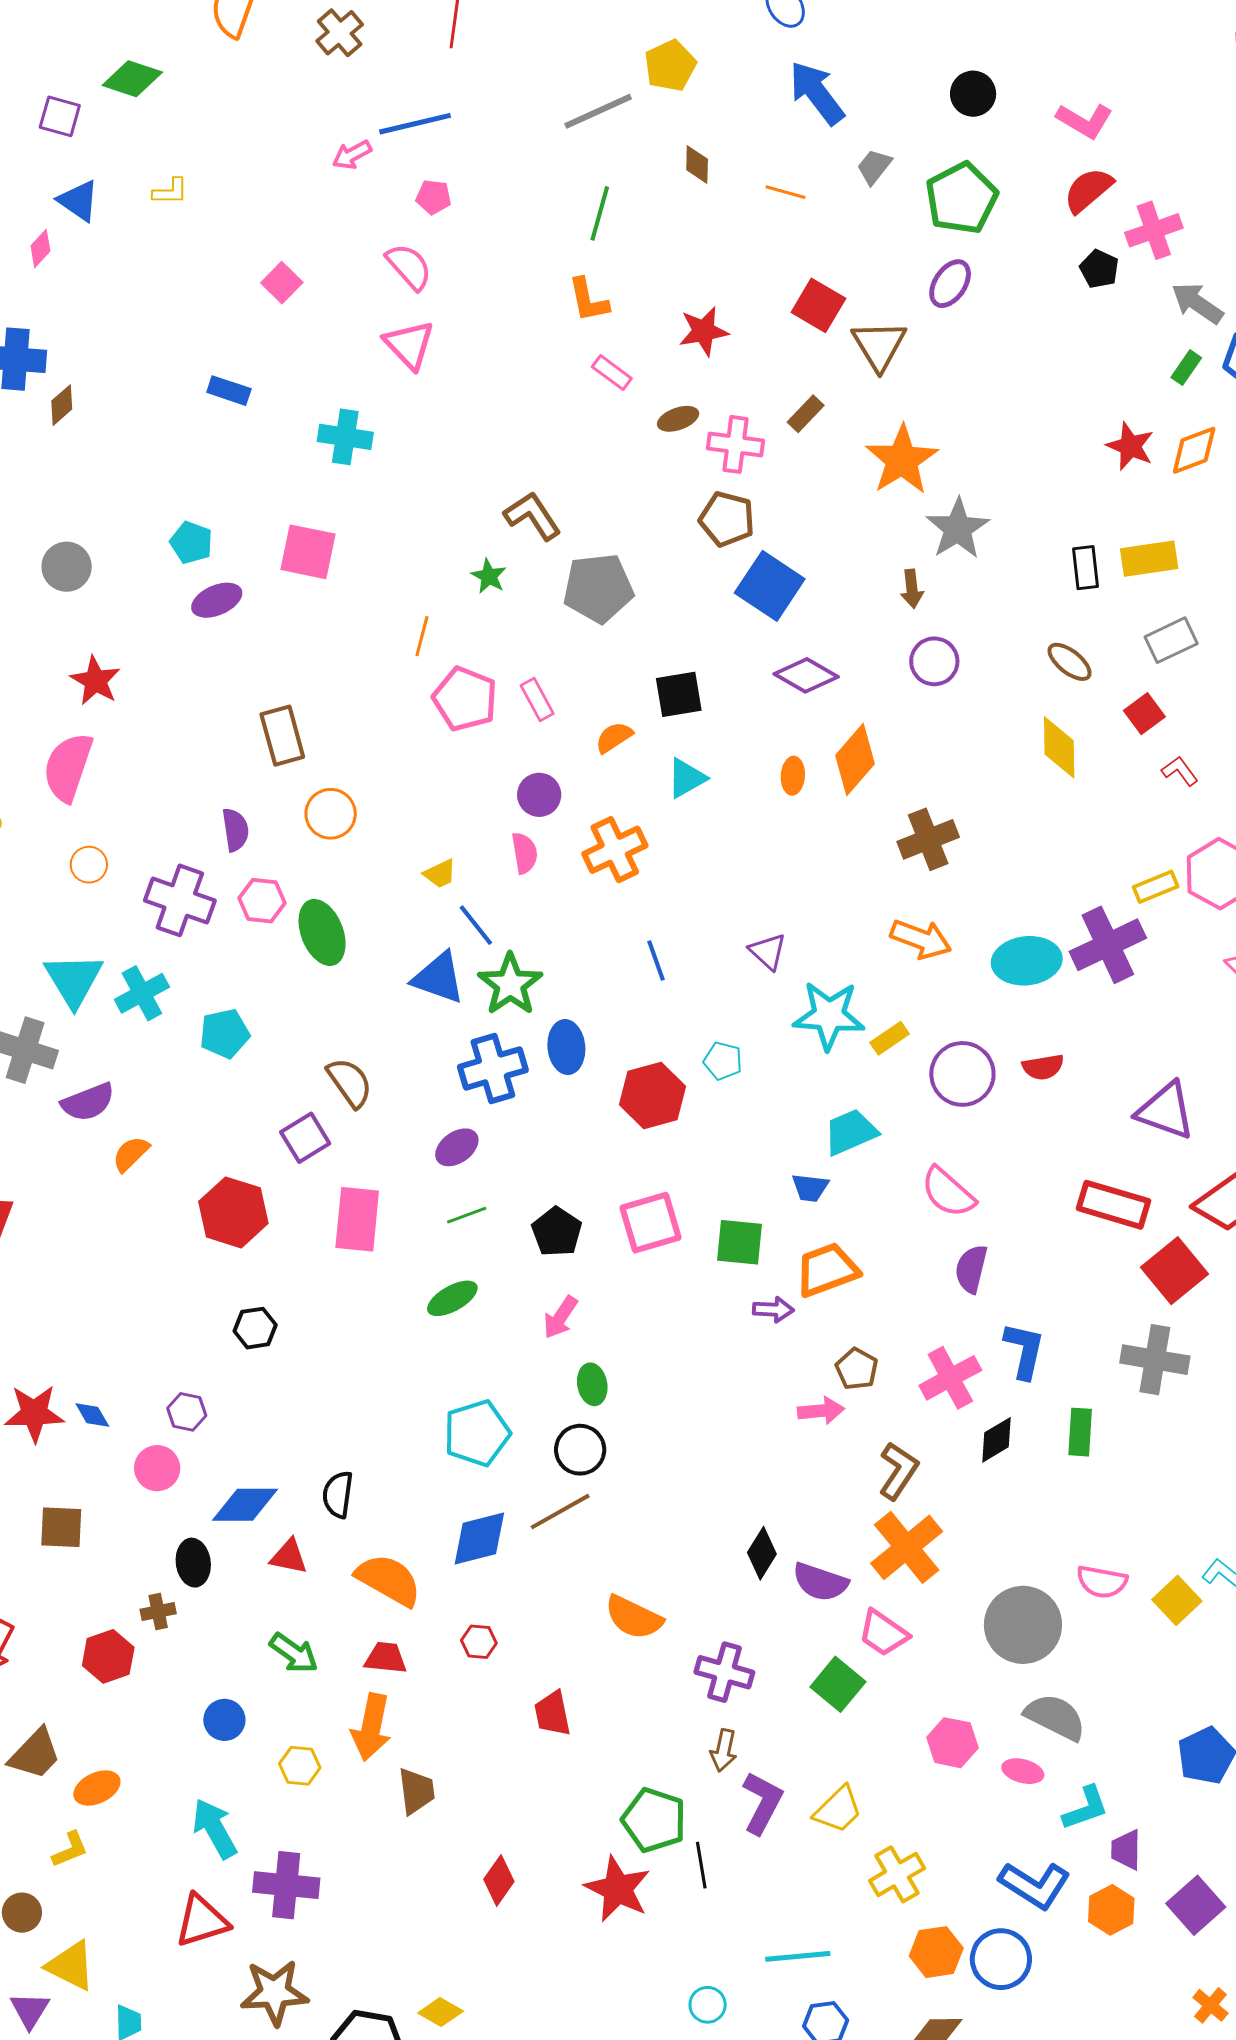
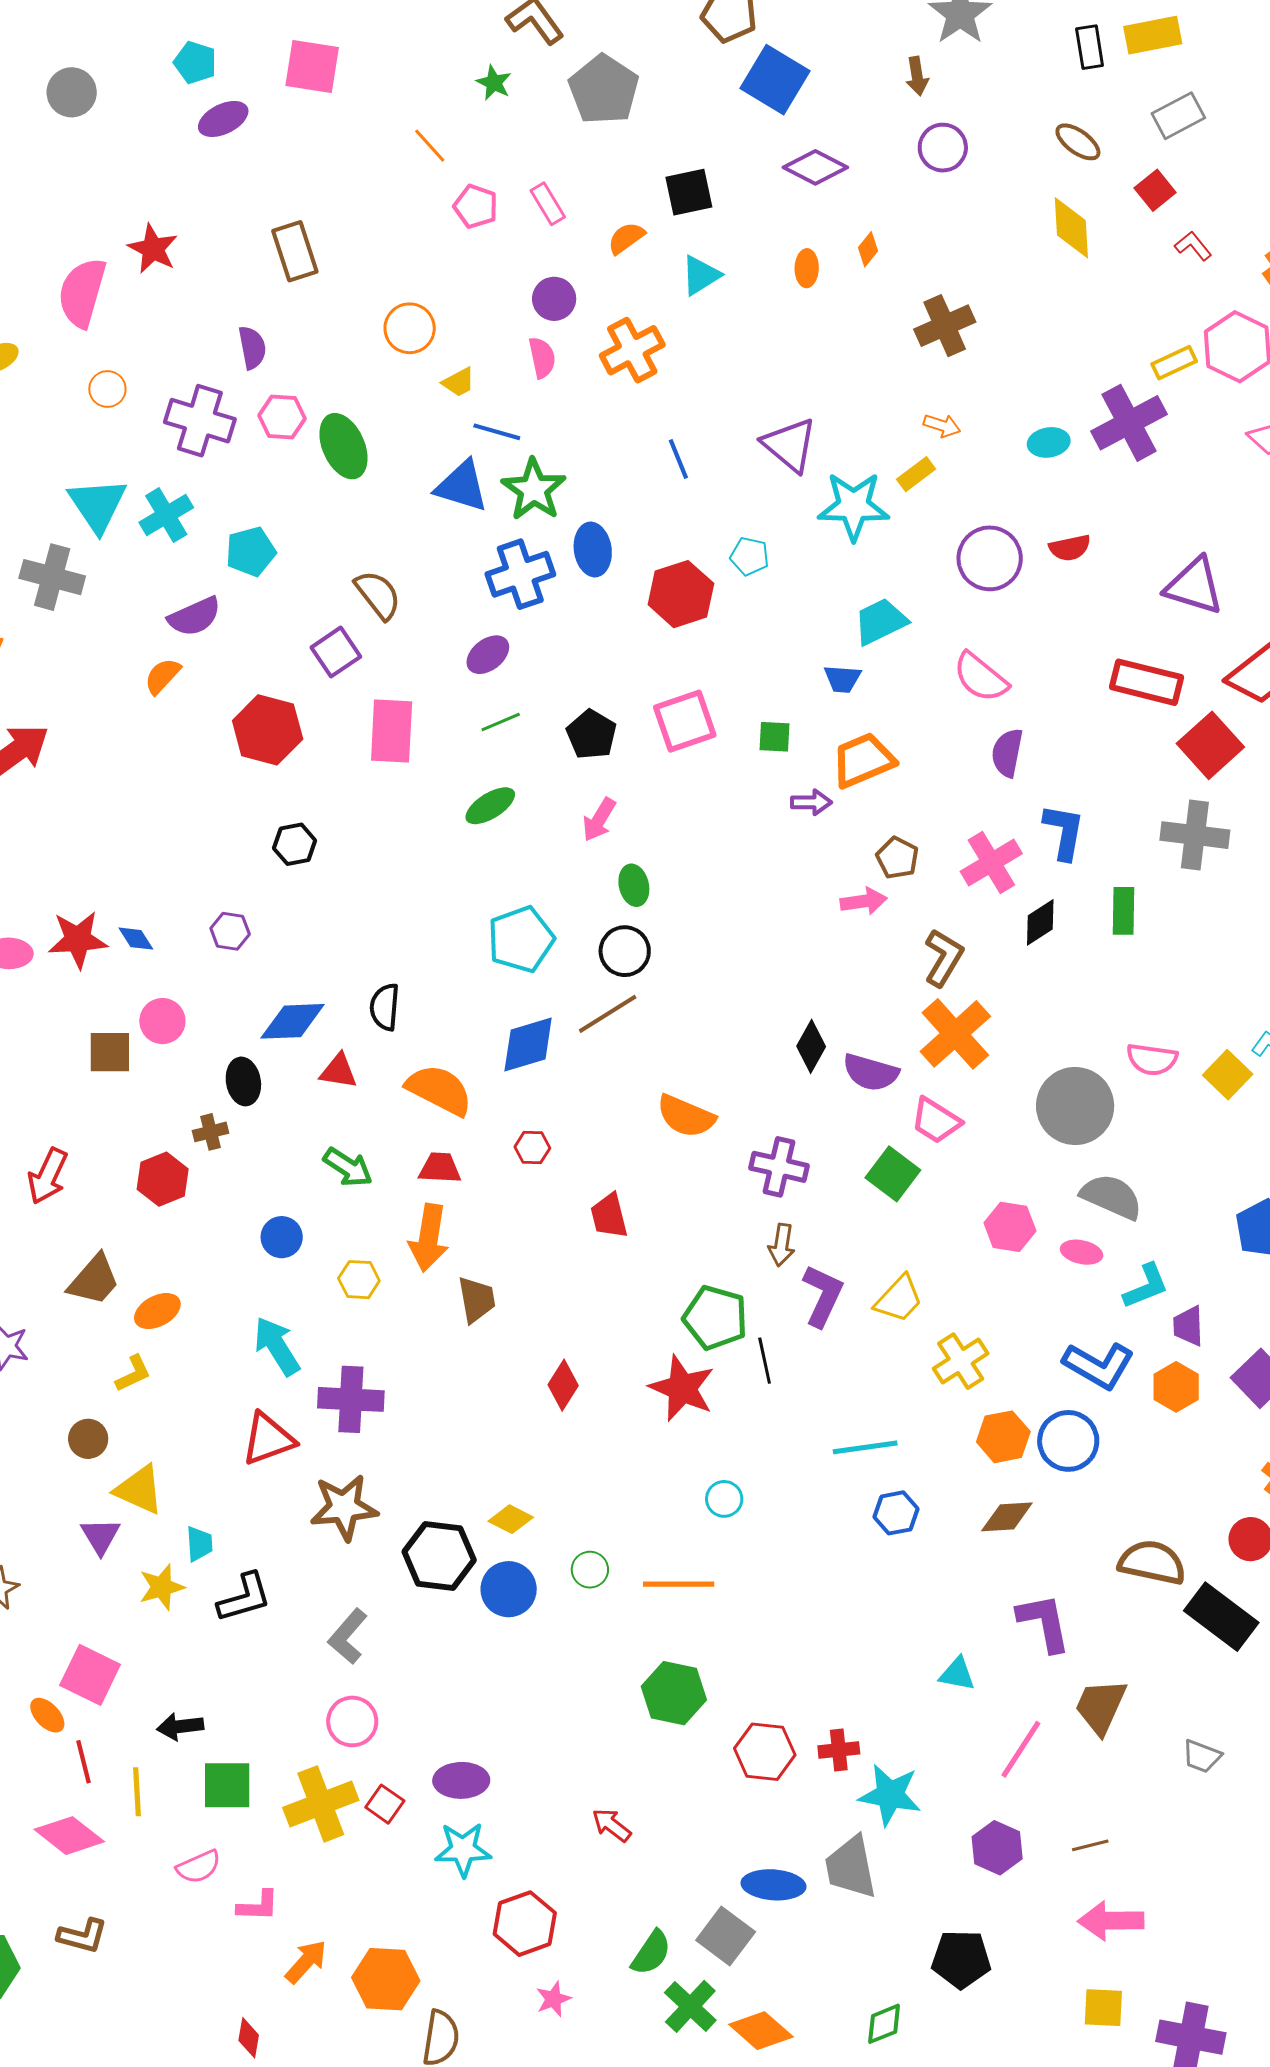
gray pentagon: (598, 588) -> (604, 90), turned -30
orange line: (422, 636) -> (430, 146), turned -54
red star: (95, 681) -> (153, 249), moved
pink pentagon: (465, 699) -> (476, 206), size x0.7
orange diamond: (855, 760) -> (868, 249), size x0.5
orange circle: (331, 814) -> (410, 328), moved
blue line: (476, 925) -> (497, 432), turned -33
orange arrow: (921, 939) -> (942, 426), size x0.6
purple triangle: (768, 951) -> (790, 445), size x1.5
cyan ellipse: (1027, 961) -> (1049, 442), size x0.6
yellow rectangle: (890, 1038) -> (916, 474), moved
purple semicircle: (88, 1102) -> (194, 617), moved
green square: (739, 1242) -> (774, 737), size x0.7
pink circle: (157, 1468) -> (162, 1021), moved
cyan circle: (708, 2005) -> (724, 1499), moved

